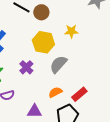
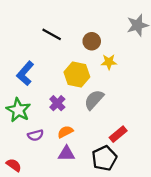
brown circle: (41, 12) -> (92, 41), moved
orange semicircle: (55, 92) -> (65, 132), moved

